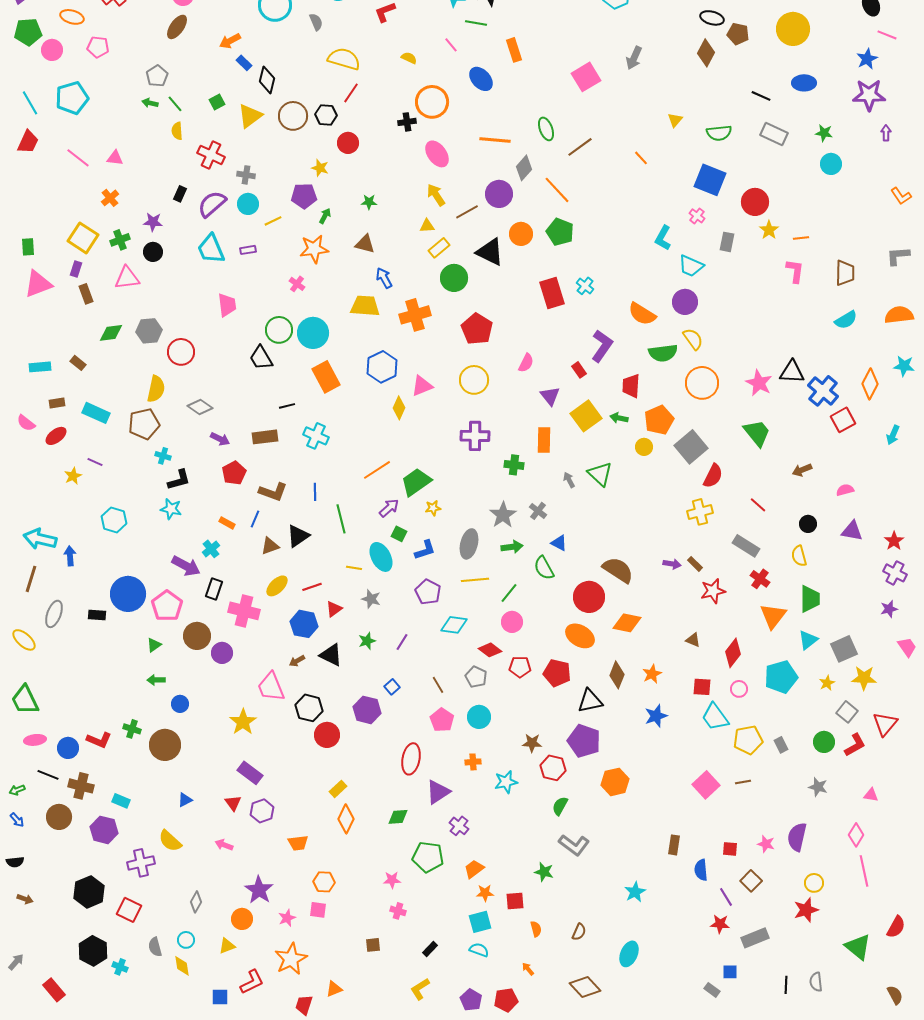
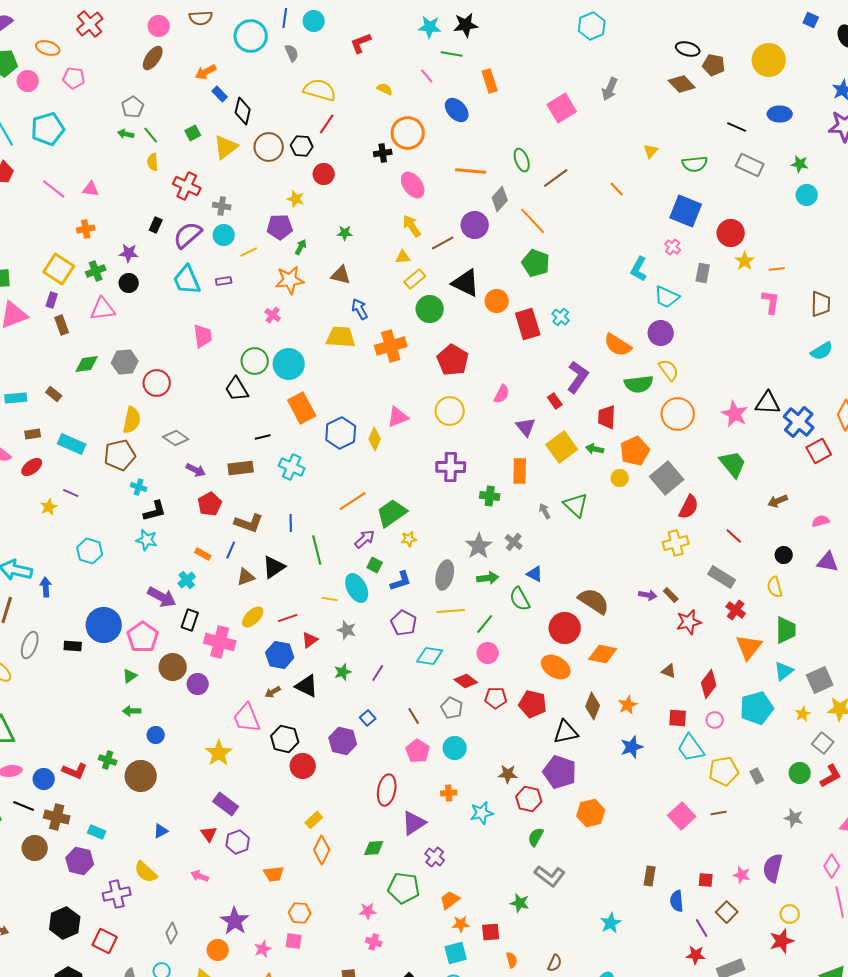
brown diamond: (706, 53) -> (682, 84), turned -72
orange cross: (110, 198) -> (86, 229), turned 30
orange circle: (521, 234) -> (497, 301), moved
blue hexagon: (382, 367) -> (341, 433), moved

